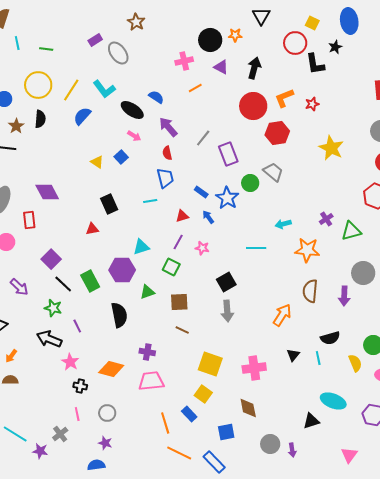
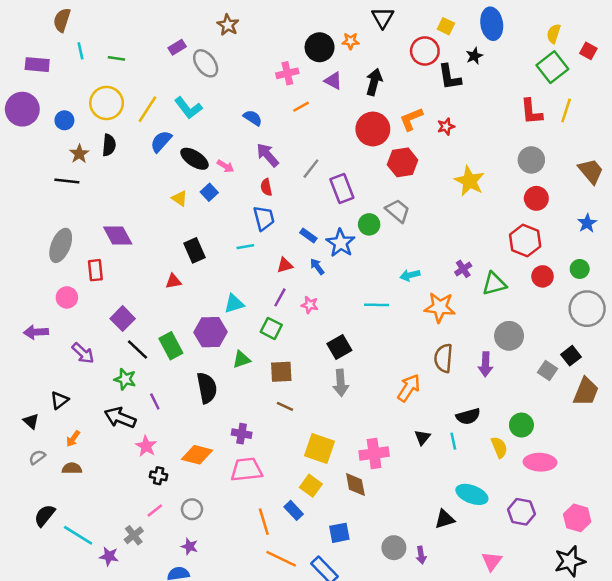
black ellipse: (132, 110) -> (194, 159), moved
brown diamond: (248, 408) -> (355, 484), moved
pink line: (77, 414) -> (155, 510), turned 64

